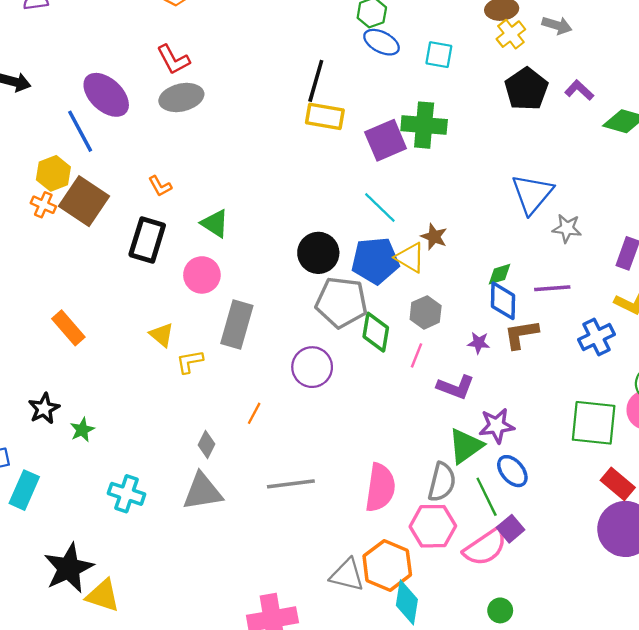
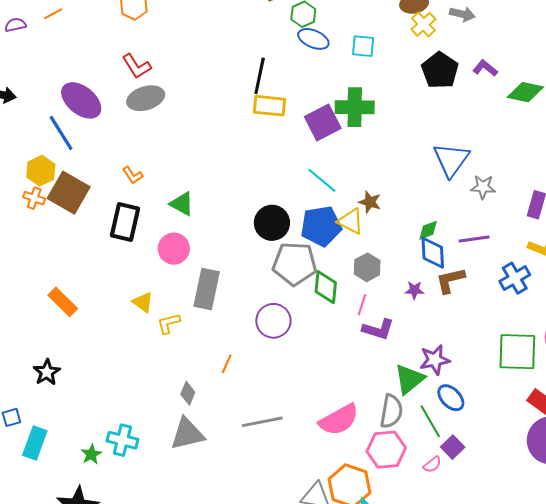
purple L-shape: (456, 387) -> (378, 329), moved
green star: (82, 430) -> (91, 454), moved
pink semicircle: (380, 488) -> (339, 420), turned 57
pink semicircle: (485, 547) -> (432, 464), size x0.5

